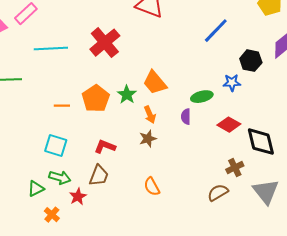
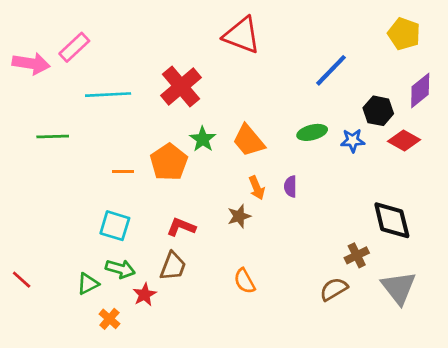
green star: (127, 95) -> (203, 139), moved
green ellipse: (202, 97) -> (312, 132), moved
orange arrow: (150, 115) -> (257, 188), moved
red diamond: (229, 125) -> (404, 141), moved

